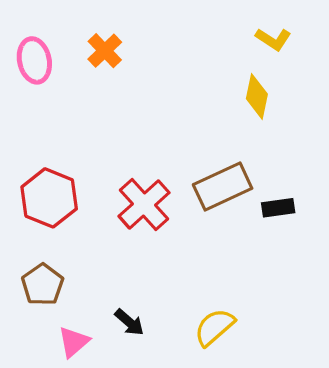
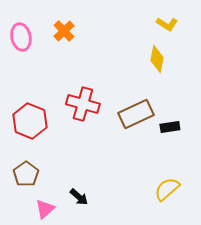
red cross: (144, 204) -> (83, 104), moved, turned -32
yellow semicircle: (214, 327) -> (167, 189), moved

